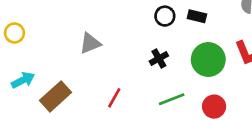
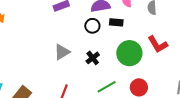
gray triangle: (90, 43) -> (62, 52), moved

